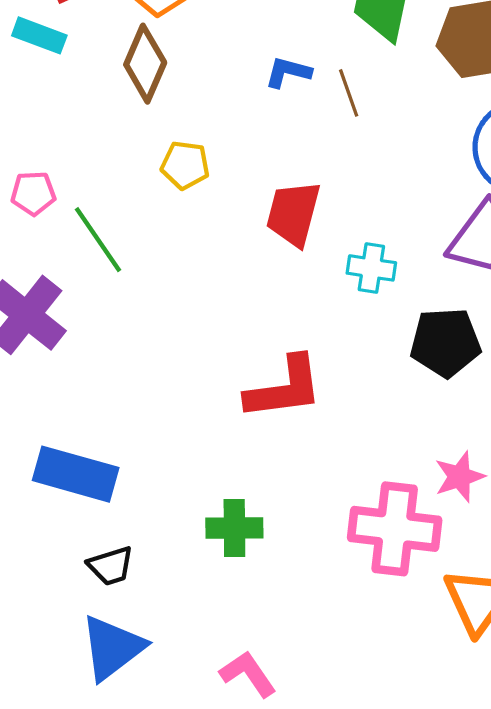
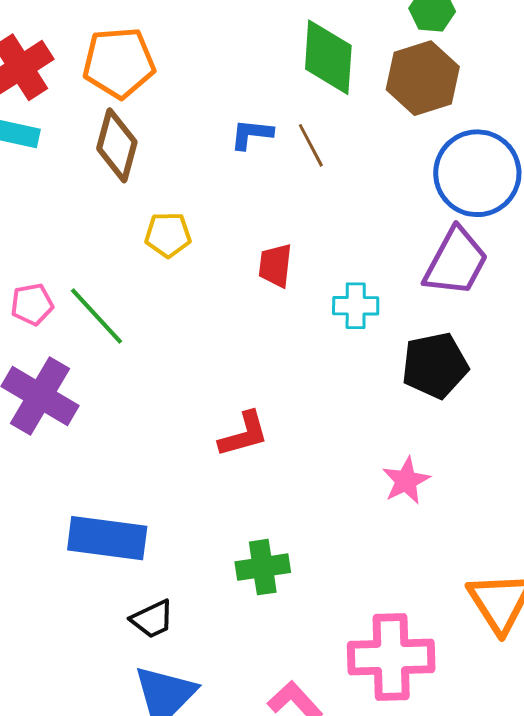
pink pentagon: (33, 193) -> (32, 304), moved
red trapezoid: (293, 214) -> (275, 265), size x0.7
red L-shape: (284, 388) -> (244, 434), moved, size x0.7
pink star: (460, 477) -> (406, 481), moved
pink cross: (395, 529) -> (391, 657), moved

